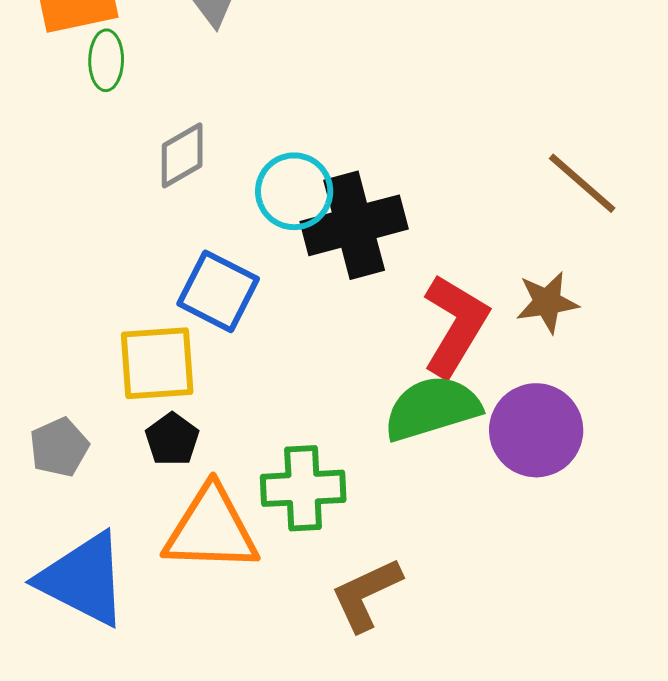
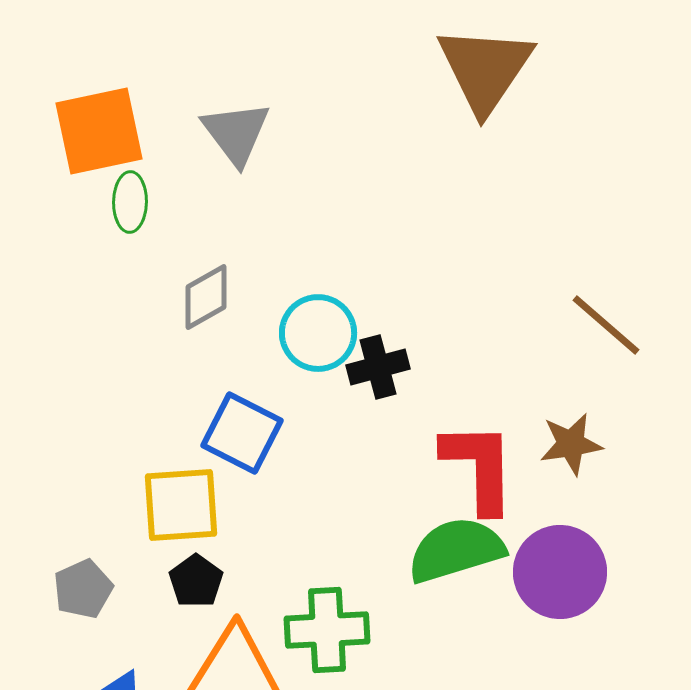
black cross: (354, 225) -> (378, 367), size x0.6
red L-shape: (455, 325) -> (479, 467), turned -32

